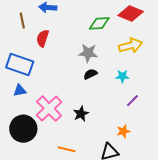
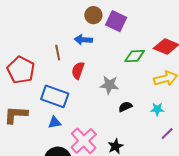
gray star: (88, 53) -> (109, 85), moved

